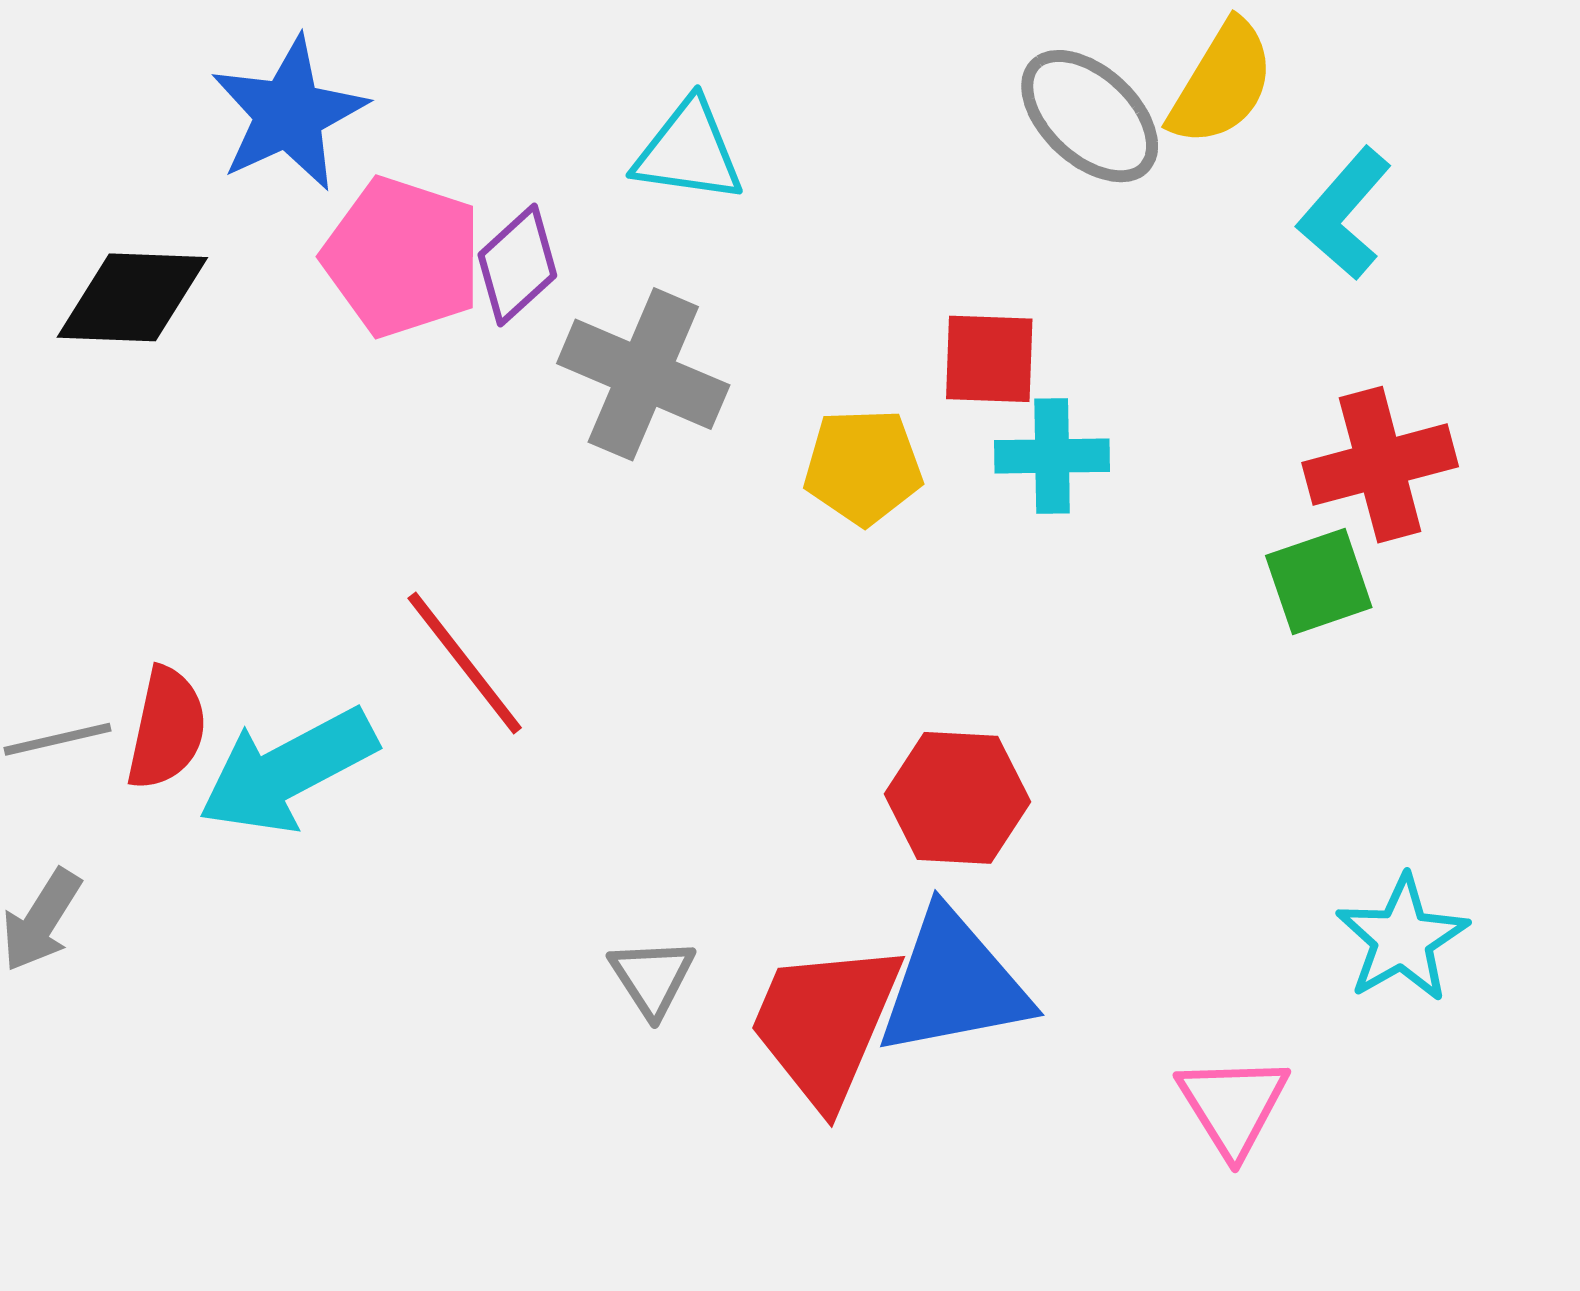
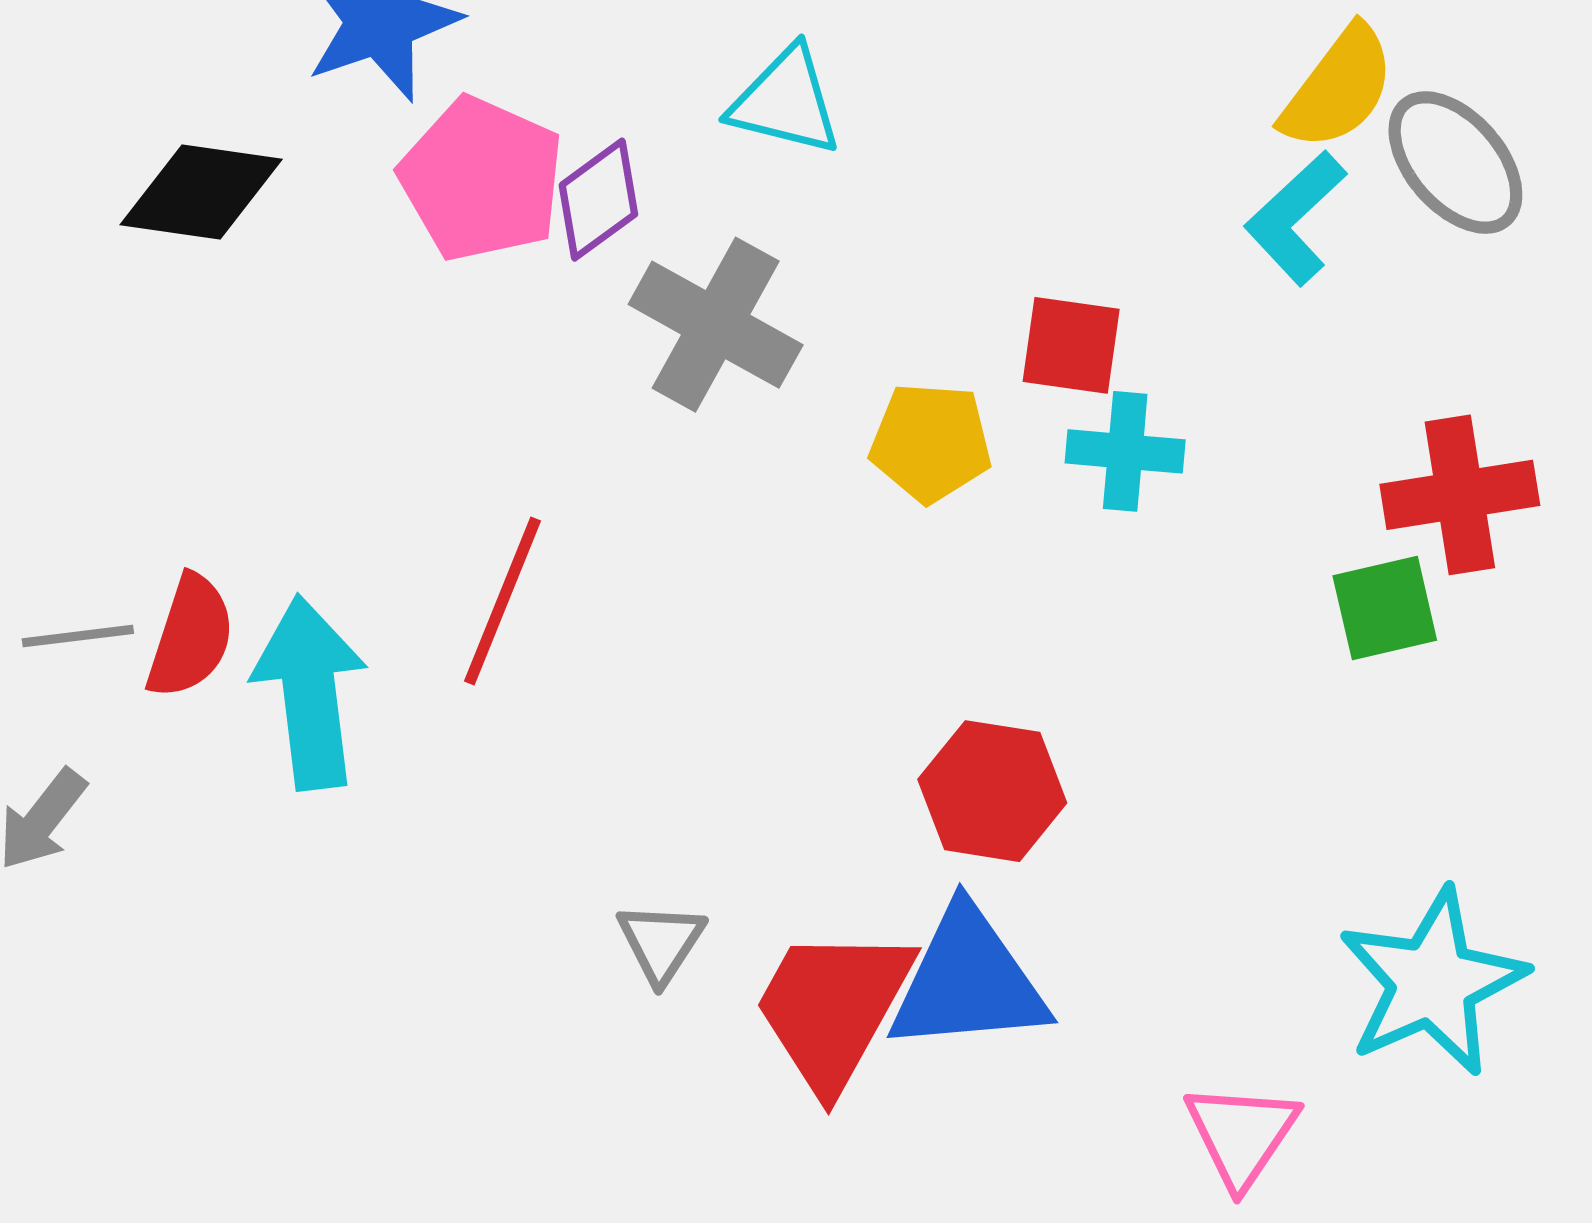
gray ellipse: (1090, 116) -> (1455, 162), moved
cyan L-shape: (1345, 214) -> (1296, 218), moved
red line: (465, 663) -> (502, 601), turned 54
cyan arrow: (288, 771) -> (310, 692), turned 105
cyan star: (1402, 939) -> (1432, 982), size x1.4

